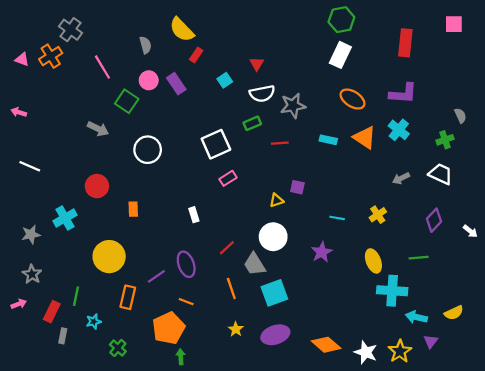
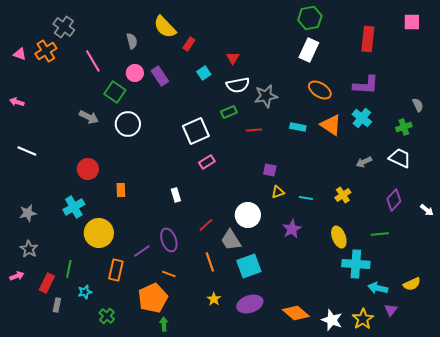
red rectangle: (196, 55) -> (189, 44), moved
white circle: (148, 150) -> (128, 124), moved
yellow triangle: (276, 200) -> (278, 192), moved
cyan cross: (65, 218) -> (74, 207), moved

